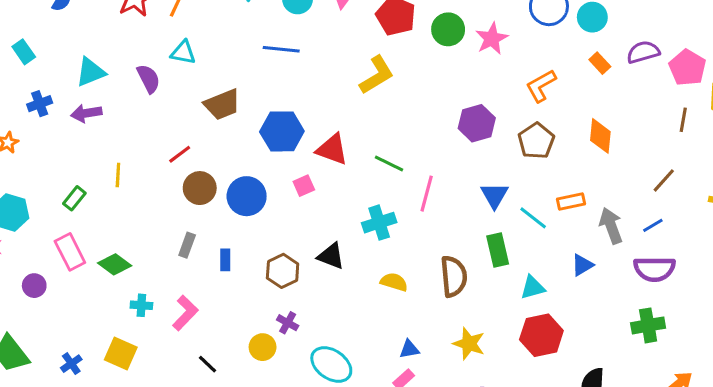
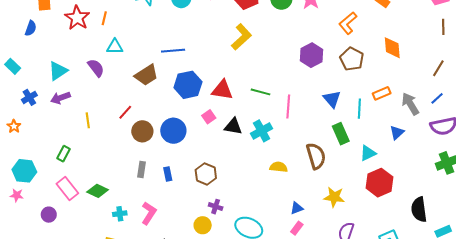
blue line: (281, 49) -> (173, 51), moved
yellow line: (118, 175) -> (88, 120), moved
cyan line: (533, 218) -> (359, 109), turned 66
black triangle: (331, 256) -> (233, 126), moved

